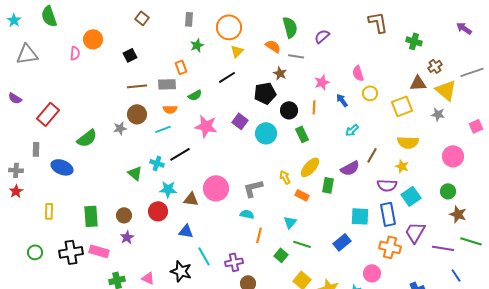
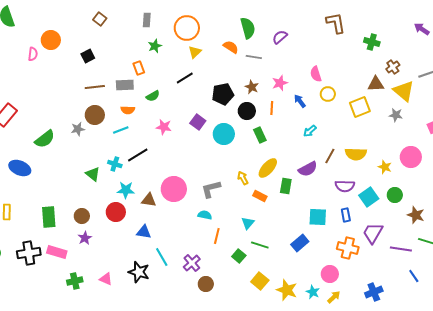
brown star: (280, 73) -> (252, 87), moved
pink star: (206, 126) -> (164, 127), size x0.7
yellow semicircle: (408, 142) -> (356, 154), moved
yellow star: (402, 166) -> (385, 167), moved
green circle: (448, 191) -> (395, 195), moved
blue rectangle: (388, 214) -> (346, 215), size x0.6
purple cross: (234, 262) -> (192, 263), turned -30

